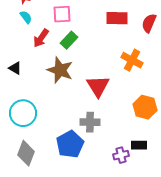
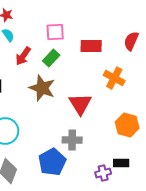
pink square: (62, 14) -> (55, 32), moved
red rectangle: (117, 18) -> (91, 46), moved

